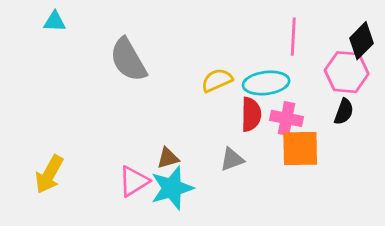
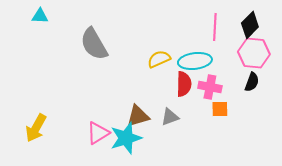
black diamond: (362, 41) -> (250, 25), moved
orange square: (300, 148) -> (220, 109), size x0.6
brown triangle: (168, 158) -> (138, 116), moved, size x1.4

